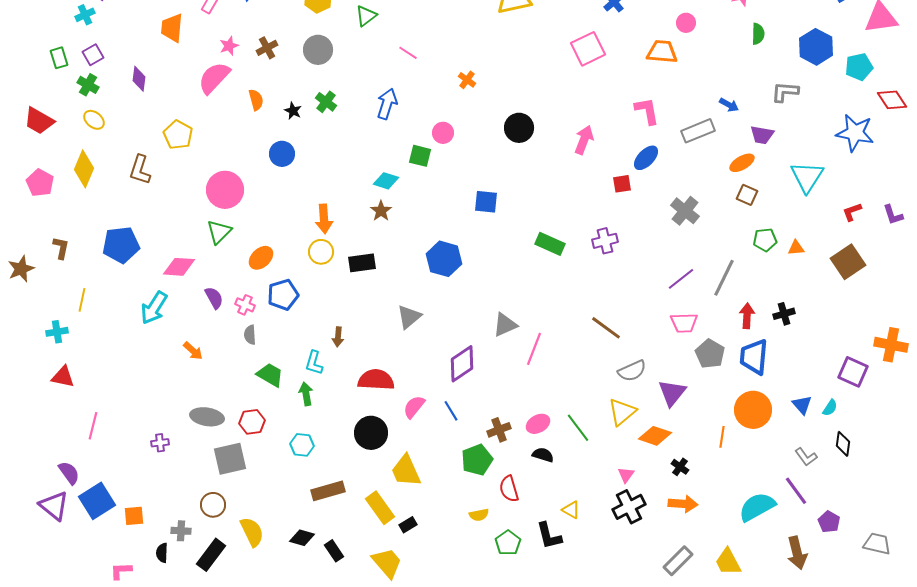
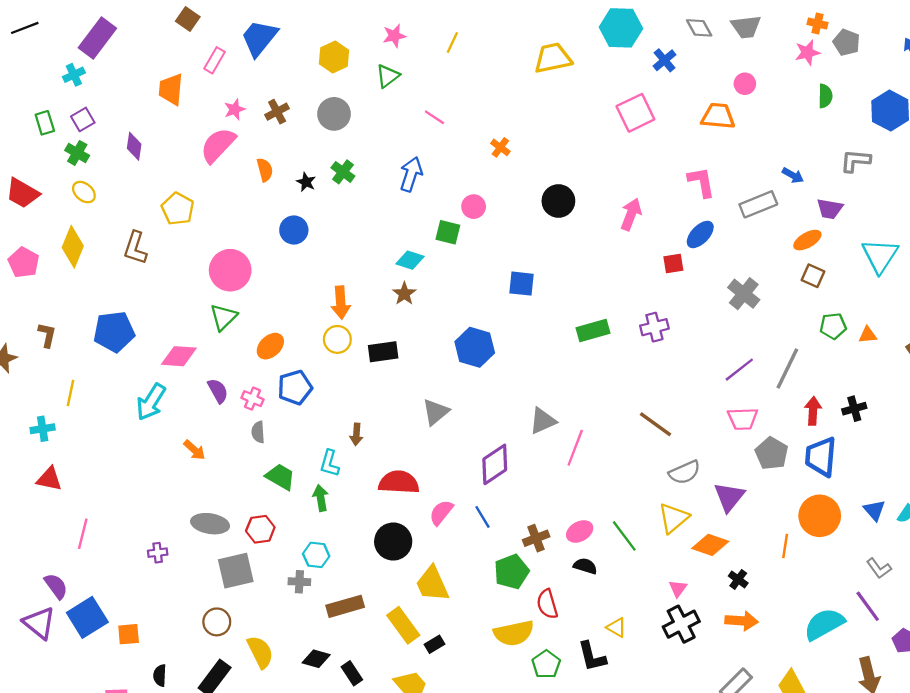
green rectangle: (550, 244) -> (593, 330), turned -40
yellow semicircle: (479, 515) -> (514, 633), size x1.8
gray cross: (181, 531) -> (299, 582), moved

